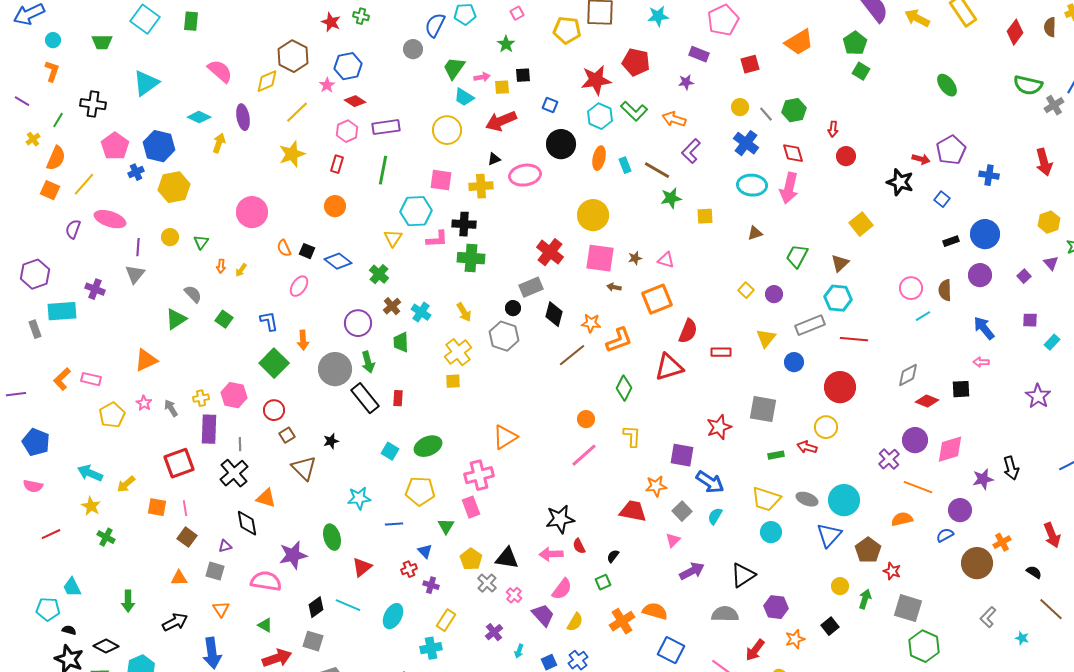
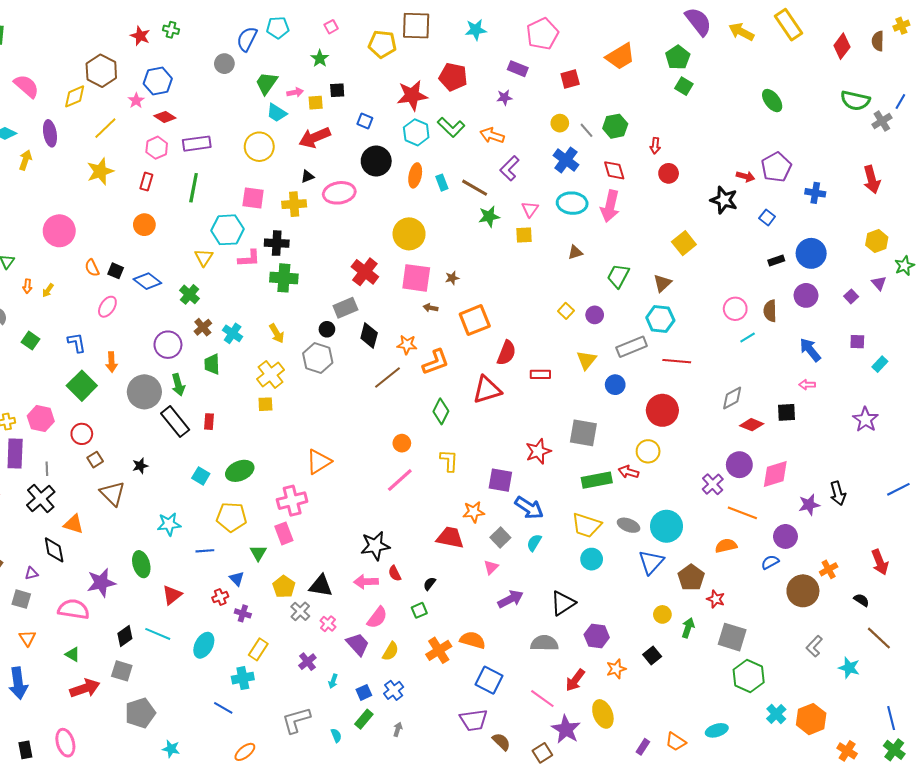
pink triangle: (666, 260) -> (530, 209), moved, turned 48
green rectangle: (776, 455) -> (597, 480), size x1.8
cyan star: (1022, 638) -> (849, 668), size x1.5

